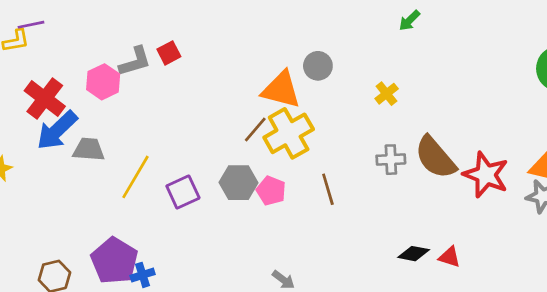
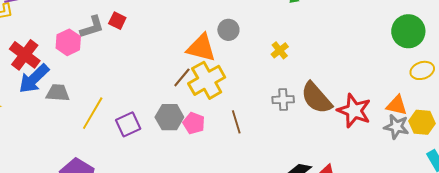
red square: (169, 53) -> (117, 21), turned -36

